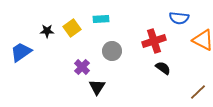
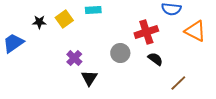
gray circle: (112, 51) -> (120, 53), moved
brown line: (198, 92) -> (178, 83), moved

